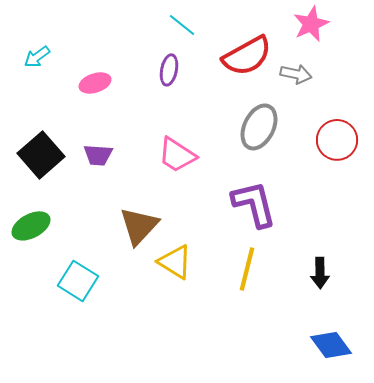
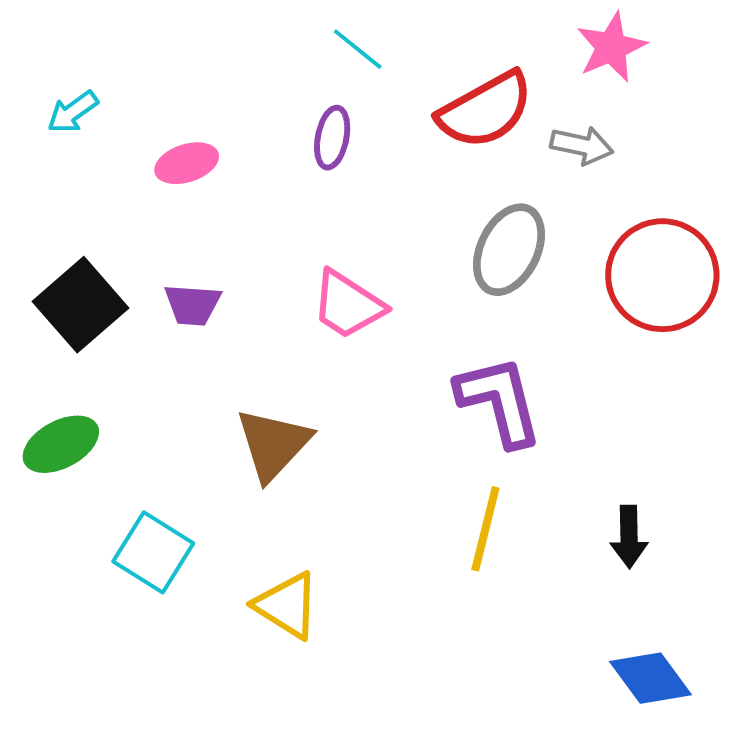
red circle: (337, 140) -> (662, 275), size x1.4
yellow triangle: (175, 262) -> (287, 605), moved

